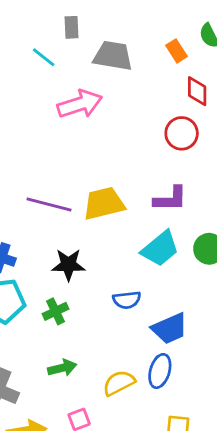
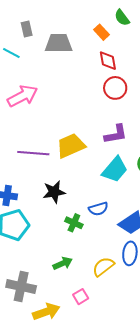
red diamond: (197, 91) -> (108, 61), moved
pink arrow: (80, 104) -> (23, 96), moved
green cross: (56, 311) -> (74, 223), moved, turned -30

